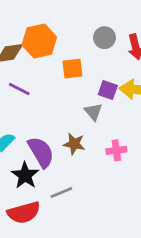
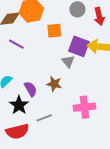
purple square: (108, 90) -> (79, 46), size x1.5
pink cross: (116, 150) -> (84, 107), moved, size x1.5
purple semicircle: (41, 152) -> (31, 89), size x0.7

